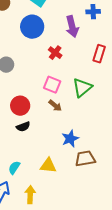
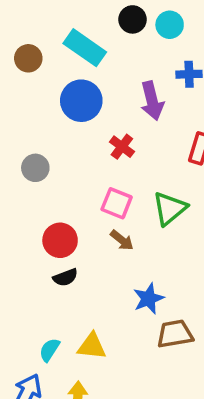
yellow triangle: (48, 166) -> (92, 346), moved

